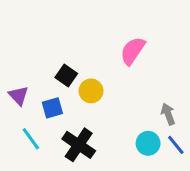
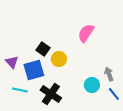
blue square: (52, 108) -> (34, 70), size x1.5
cyan line: (31, 139) -> (20, 90), turned -42
cyan circle: (148, 143) -> (92, 85), moved

